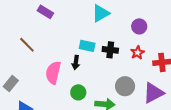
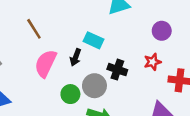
brown line: (27, 45) -> (34, 29), moved
black cross: (110, 50) -> (117, 70), moved
gray circle: (125, 86) -> (94, 86), moved

